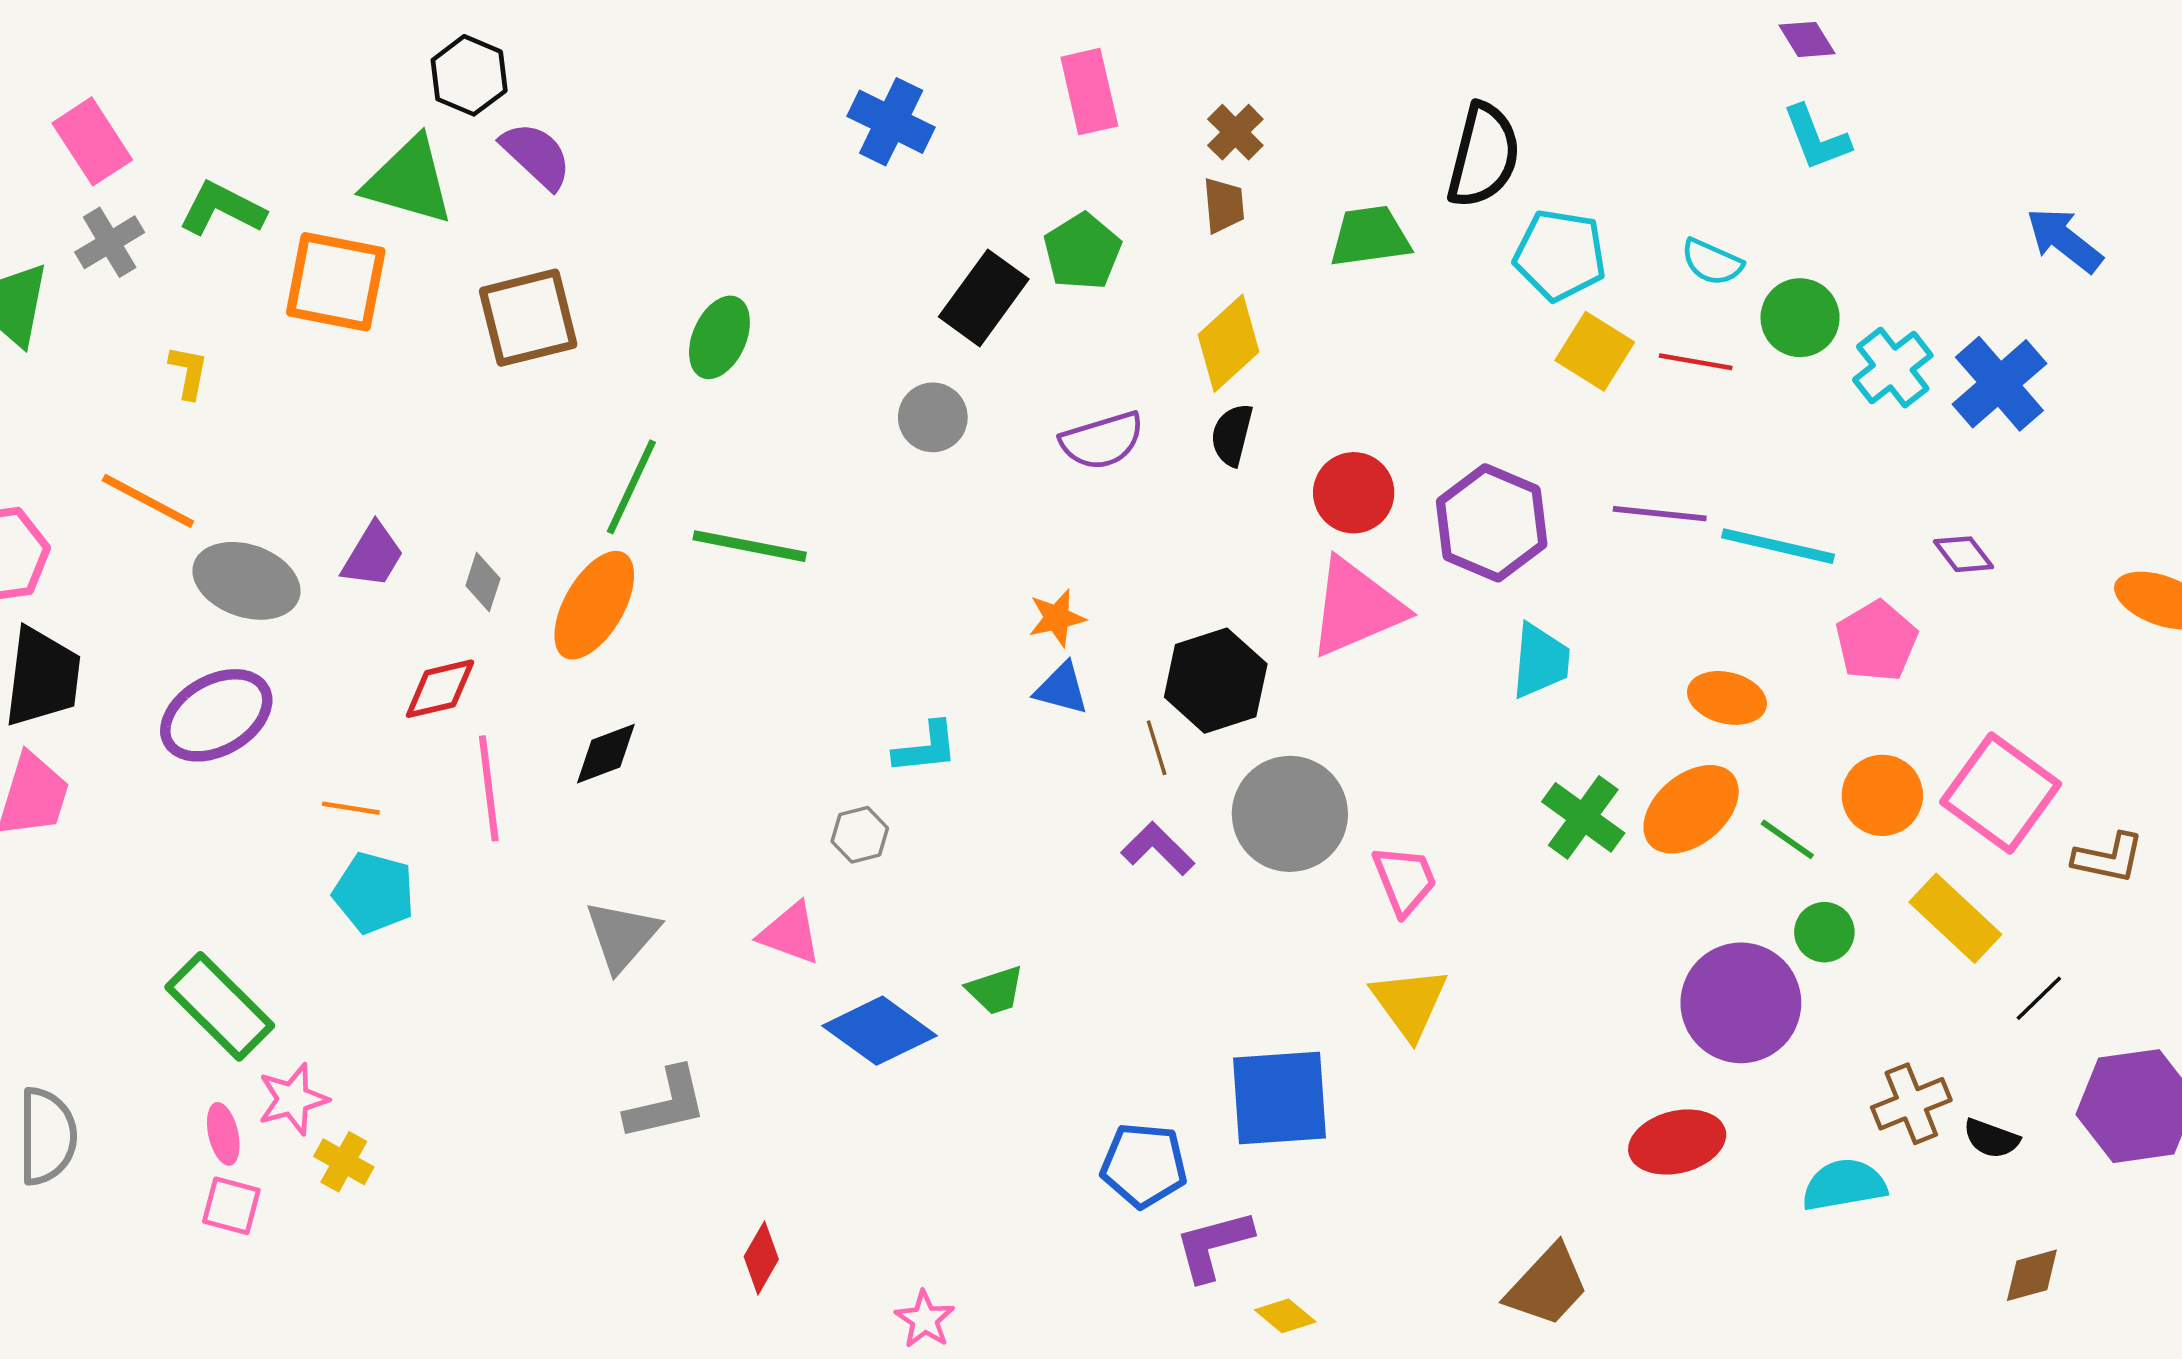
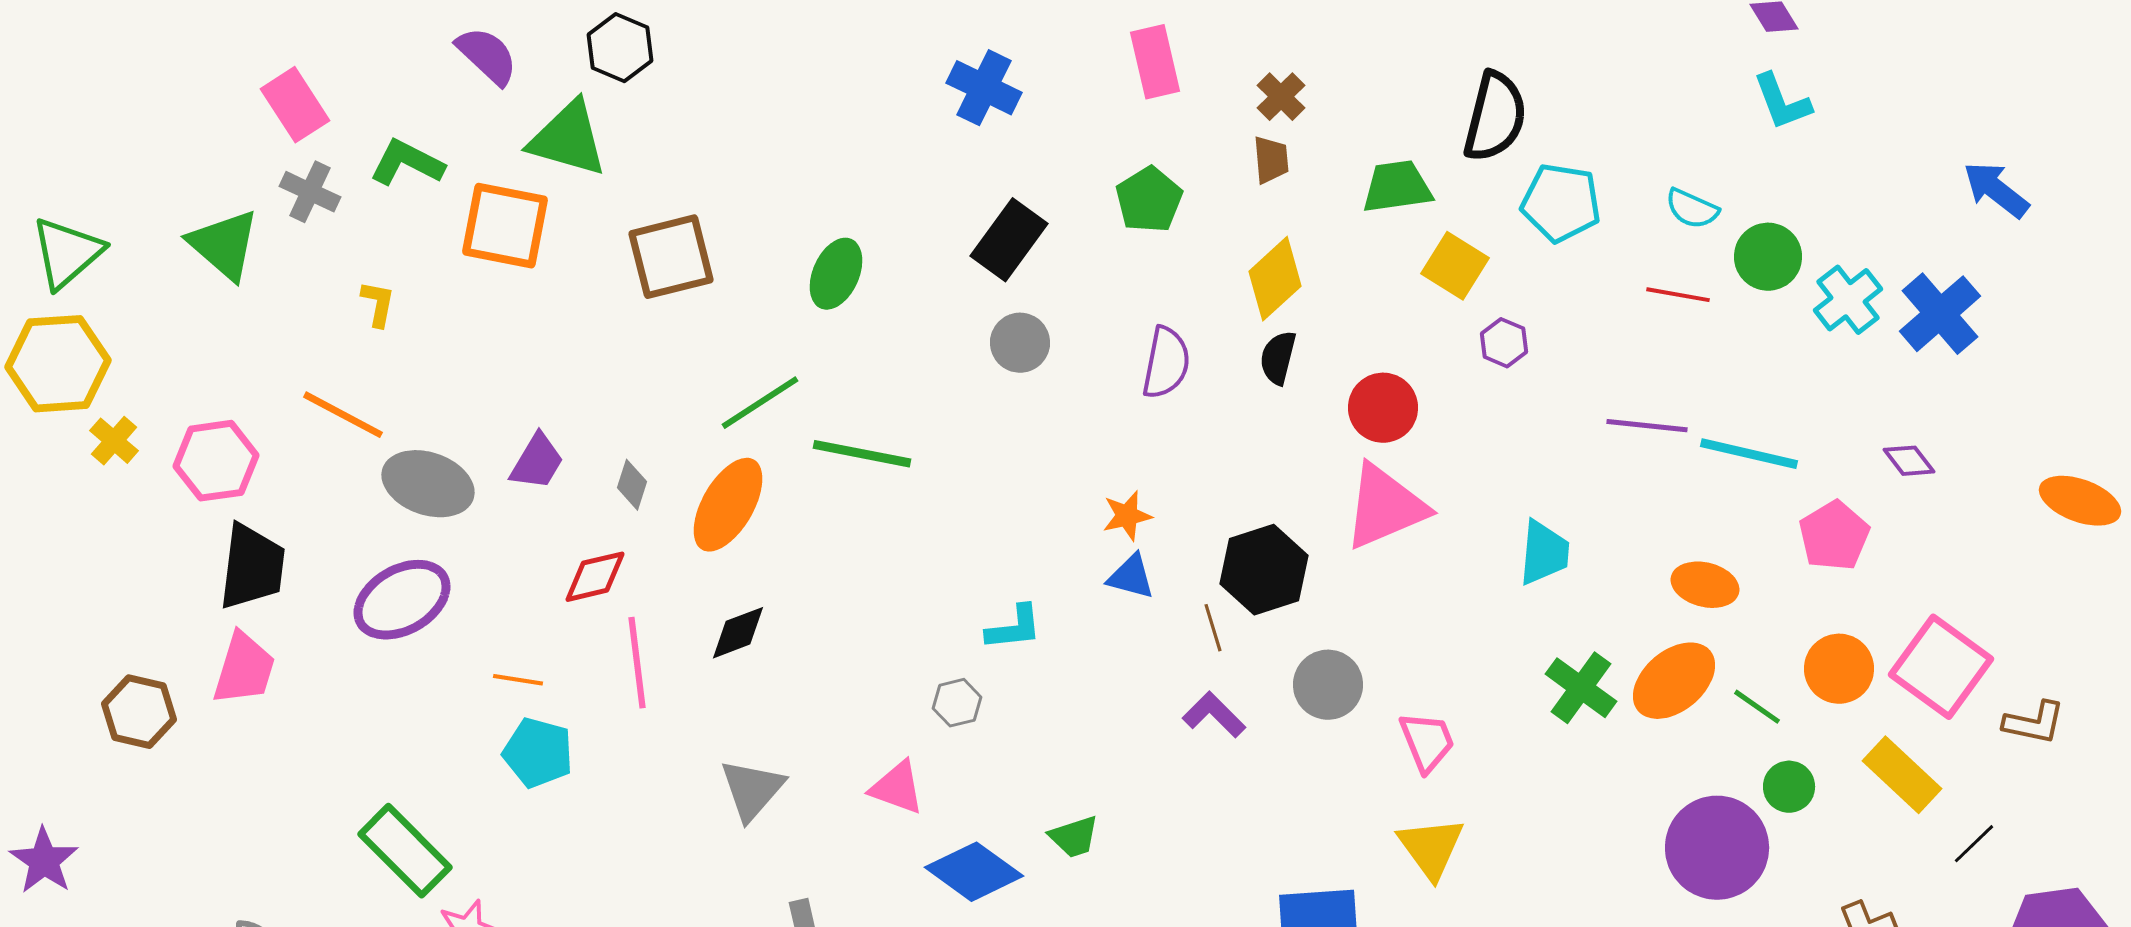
purple semicircle: (536, 155) -> (487, 56), moved
gray cross: (110, 242) -> (310, 192), turned -34
black rectangle: (984, 298) -> (1009, 240), moved
yellow square: (1595, 351) -> (1455, 266), moved
purple semicircle: (1102, 441) -> (1166, 363), turned -62
green line: (631, 487) -> (760, 403), turned 32
purple hexagon: (1492, 523) -> (1504, 343), moved, size x0.5
gray circle: (1290, 814) -> (1328, 685), size x0.7

